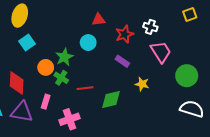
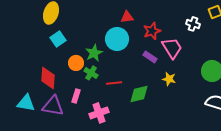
white cross: (150, 27) -> (193, 24), moved
cyan circle: (88, 43) -> (117, 39), size x1.5
pink trapezoid: (161, 52) -> (172, 48), moved

